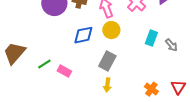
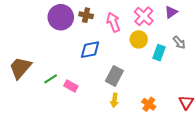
yellow circle: (111, 30) -> (139, 39), moved
gray arrow: (171, 45) -> (179, 43), moved
orange cross: (151, 89) -> (149, 104), moved

